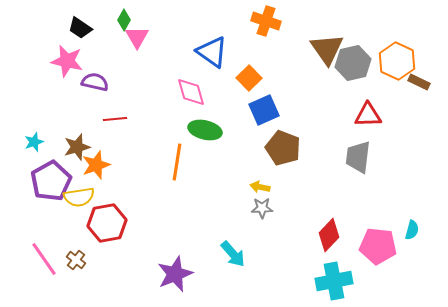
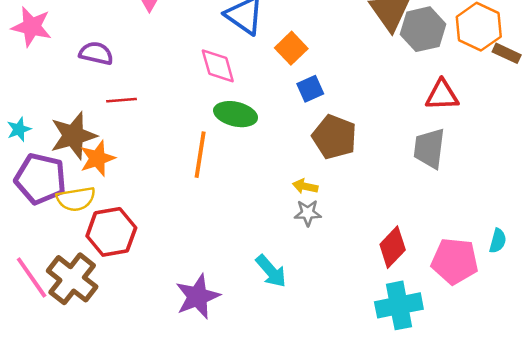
pink star: (67, 61) -> (32, 27), moved
blue square: (264, 110) -> (310, 89), size x0.7
brown star: (77, 147) -> (73, 136), size x1.4
purple pentagon: (51, 181) -> (40, 179), turned -30
brown cross: (76, 260) -> (72, 279), size x2.0

